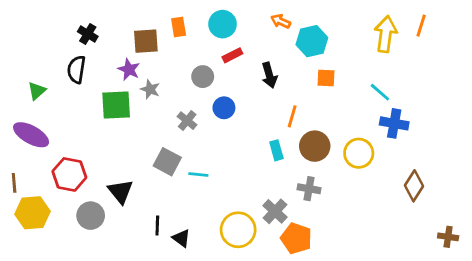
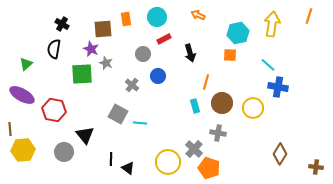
orange line: (421, 26) -> (309, 16), moved
cyan hexagon: (312, 41) -> (238, 33), moved
red hexagon: (69, 174) -> (54, 110), moved
brown diamond: (414, 186) -> (280, 154), moved

